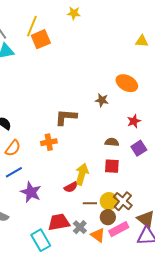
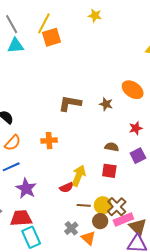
yellow star: (74, 13) -> (95, 16), moved
brown L-shape: (66, 117) -> (70, 103), moved
red trapezoid: (59, 222) -> (21, 218), moved
pink rectangle: (119, 229) -> (123, 219), moved

